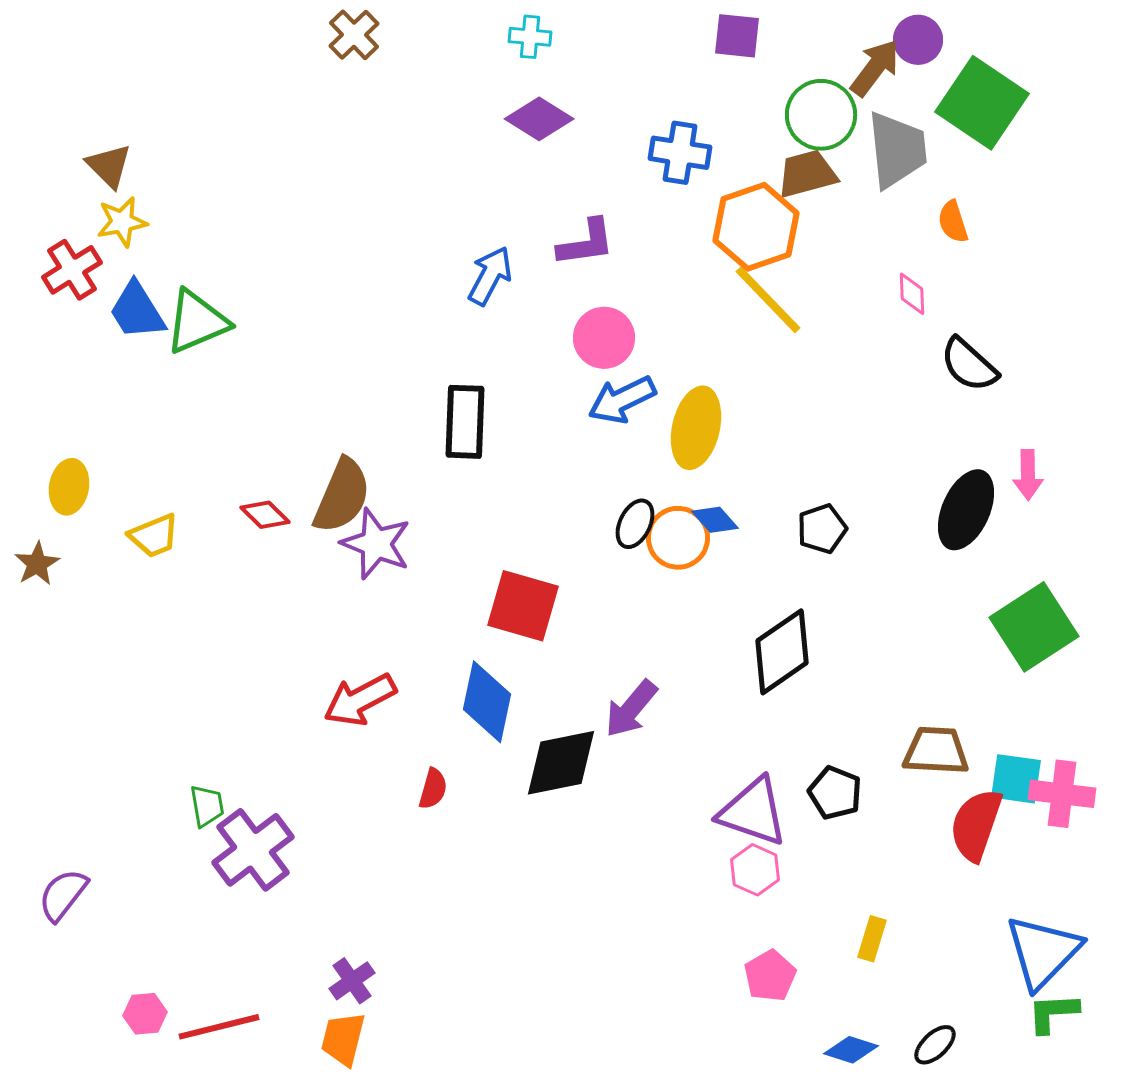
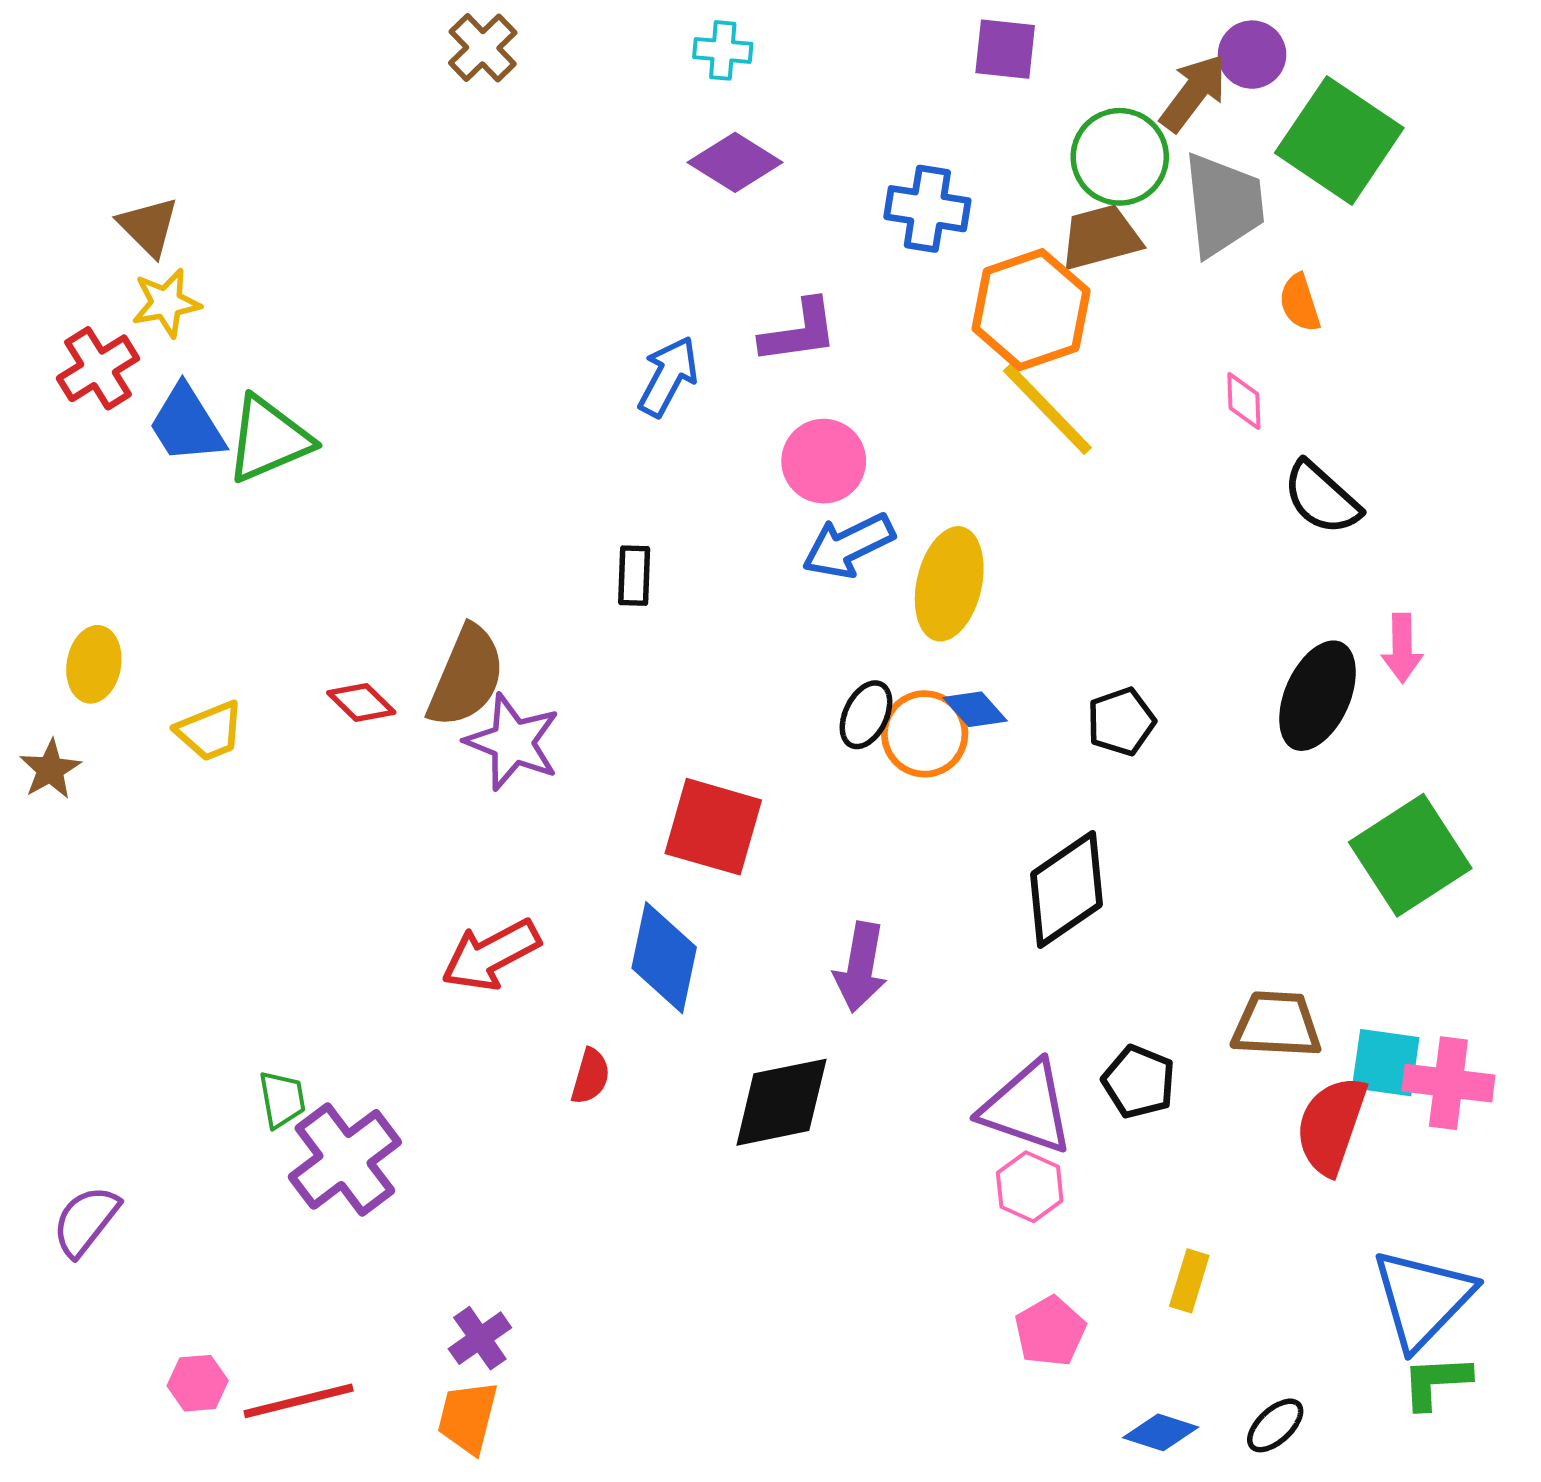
black rectangle: (465, 422) -> (634, 576), size x0.6
purple arrow: (631, 709) -> (861, 967), turned -30
black diamond: (561, 763) -> (781, 1102), moved

